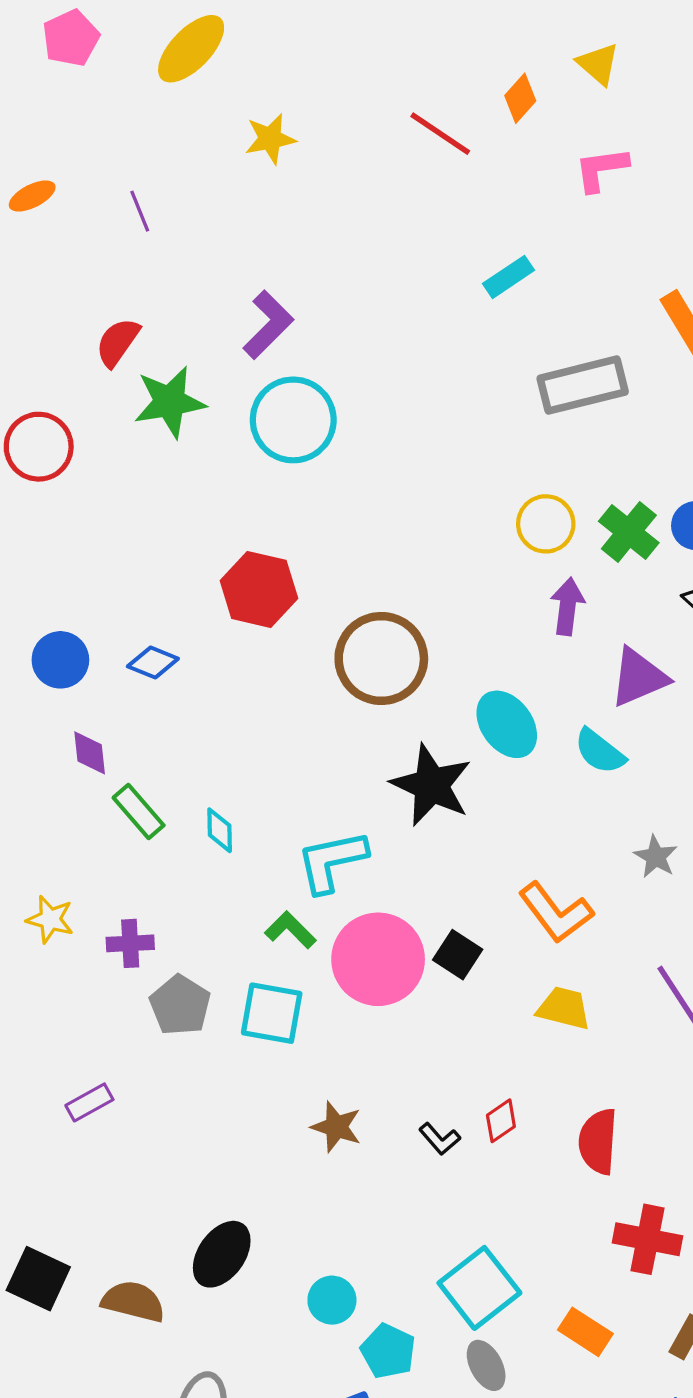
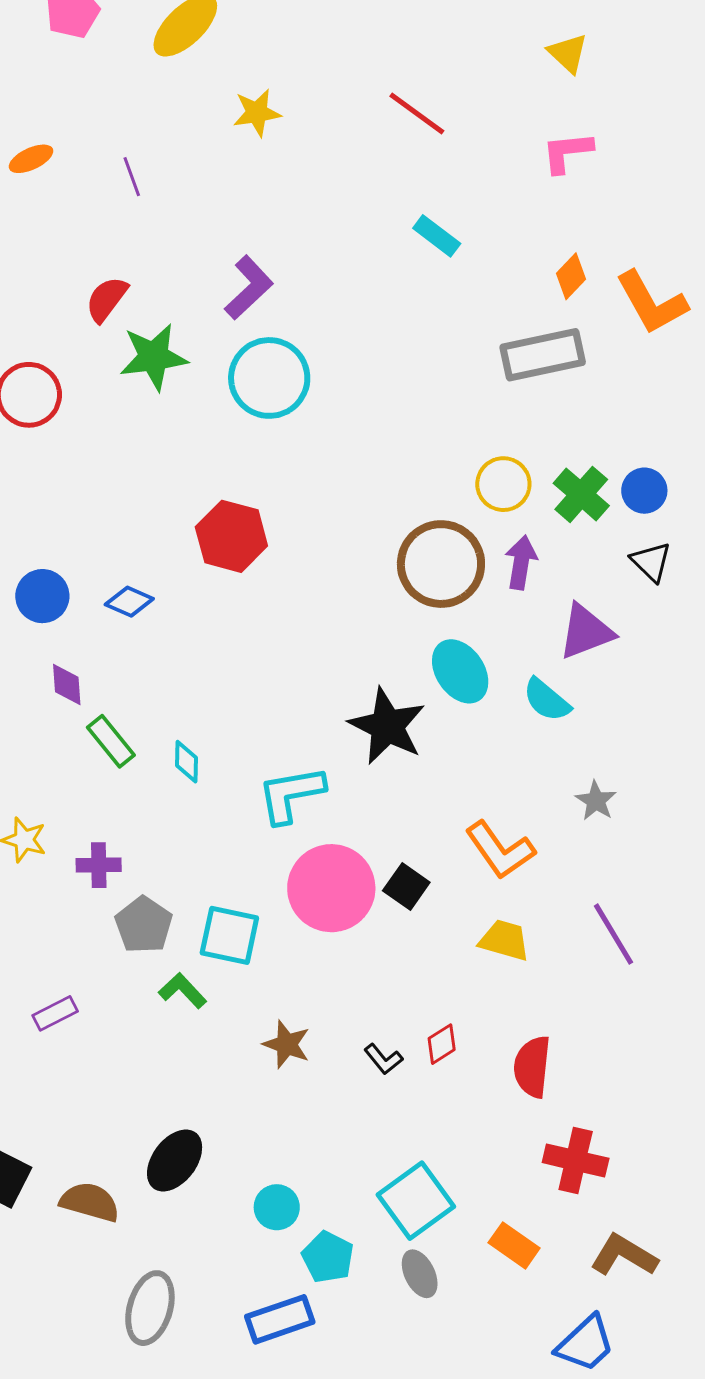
orange diamond: (520, 98) -> (571, 276), moved
cyan rectangle: (509, 277) -> (437, 236), moved, turned 69
brown circle: (381, 659) -> (441, 564), moved
green L-shape: (290, 930) -> (183, 991), moved

